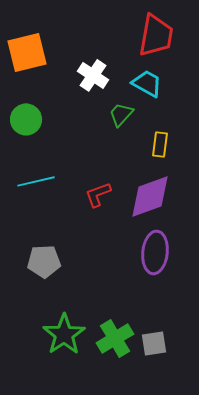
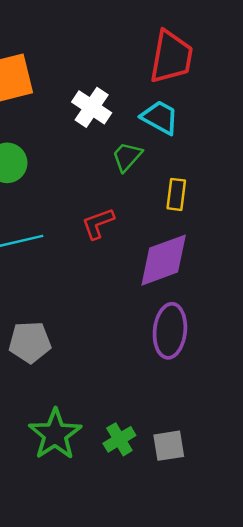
red L-shape: (98, 194) -> (98, 223), moved
green cross: (115, 338) -> (119, 439), size x0.7

